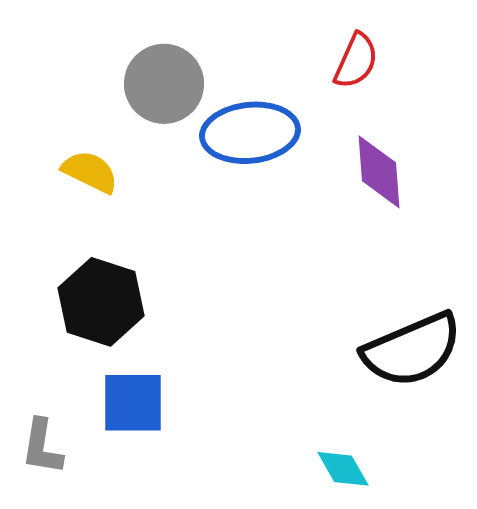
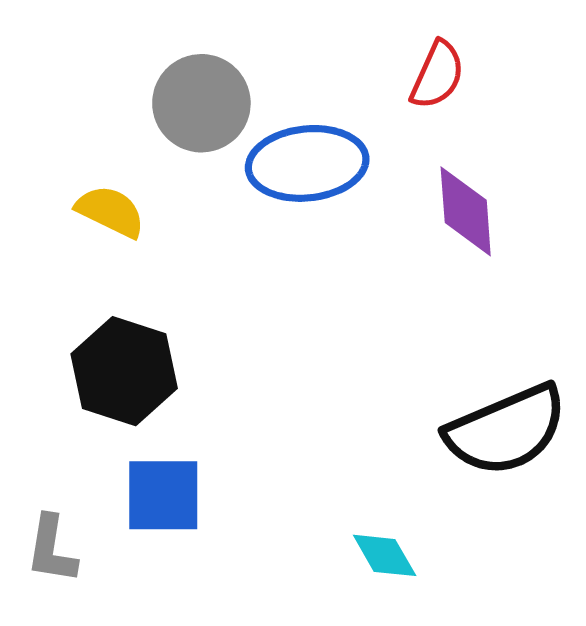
cyan diamond: (343, 469) -> (385, 555), moved

